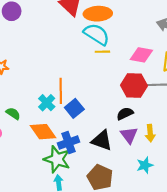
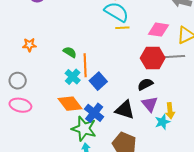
green semicircle: (13, 114) -> (70, 52), moved
yellow arrow: (150, 133) -> (170, 111), moved
blue cross: (69, 143) -> (94, 113), turned -30
cyan star: (145, 165) -> (162, 122), moved

